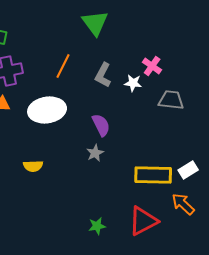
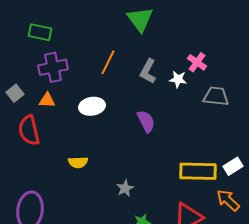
white ellipse: (47, 110) -> (92, 106), size x0.7
gray star: (95, 153) -> (125, 188), moved

